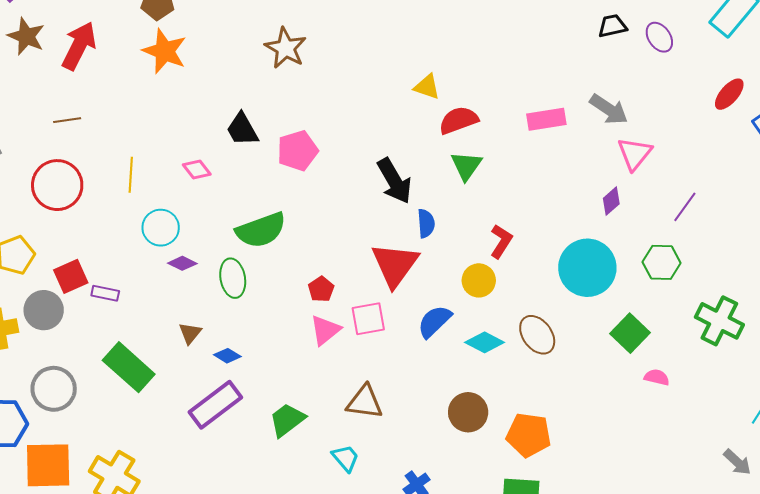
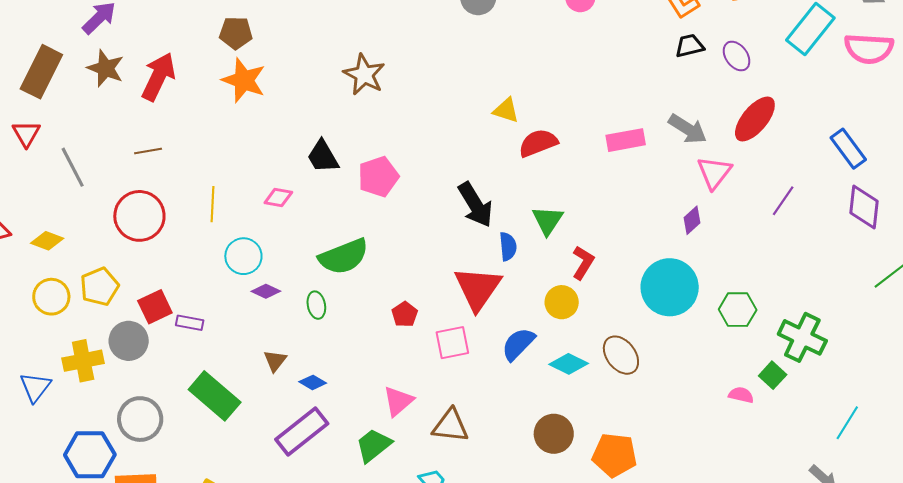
red ellipse: (729, 94) -> (755, 119), moved, size x1.4
green triangle: (466, 166) -> (548, 220), moved
pink diamond: (197, 169) -> (278, 197), turned -40
purple line: (685, 207) -> (783, 201), moved
green hexagon: (662, 262) -> (738, 310), moved
green ellipse: (233, 278) -> (316, 305), size x0.7
pink triangle: (325, 330) -> (398, 401), moved
green square: (630, 333) -> (773, 375), moved, size x0.7

